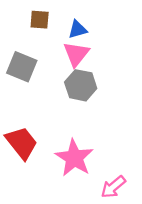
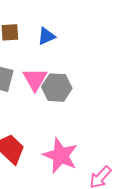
pink triangle: (76, 54) -> (35, 79), moved

